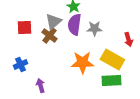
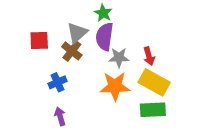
gray star: (94, 28) -> (119, 57), moved
red arrow: (128, 39) -> (149, 56), moved
blue cross: (20, 64) -> (57, 82), moved

